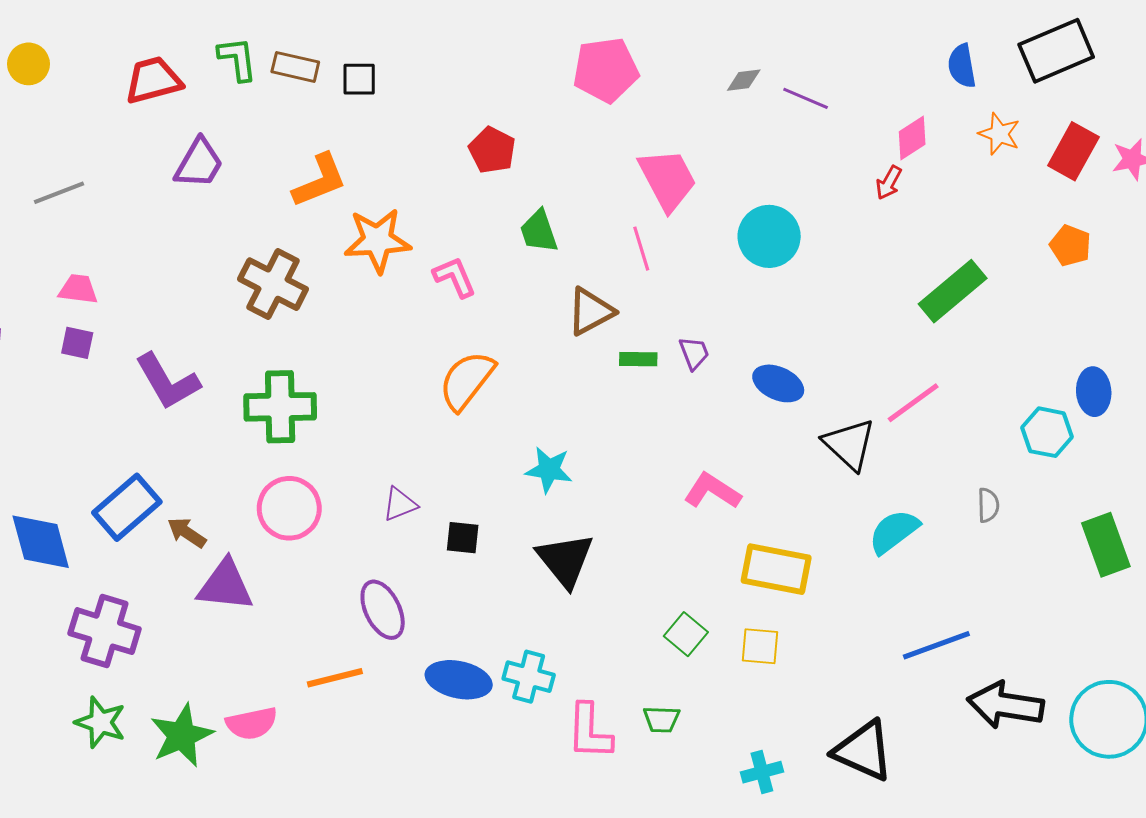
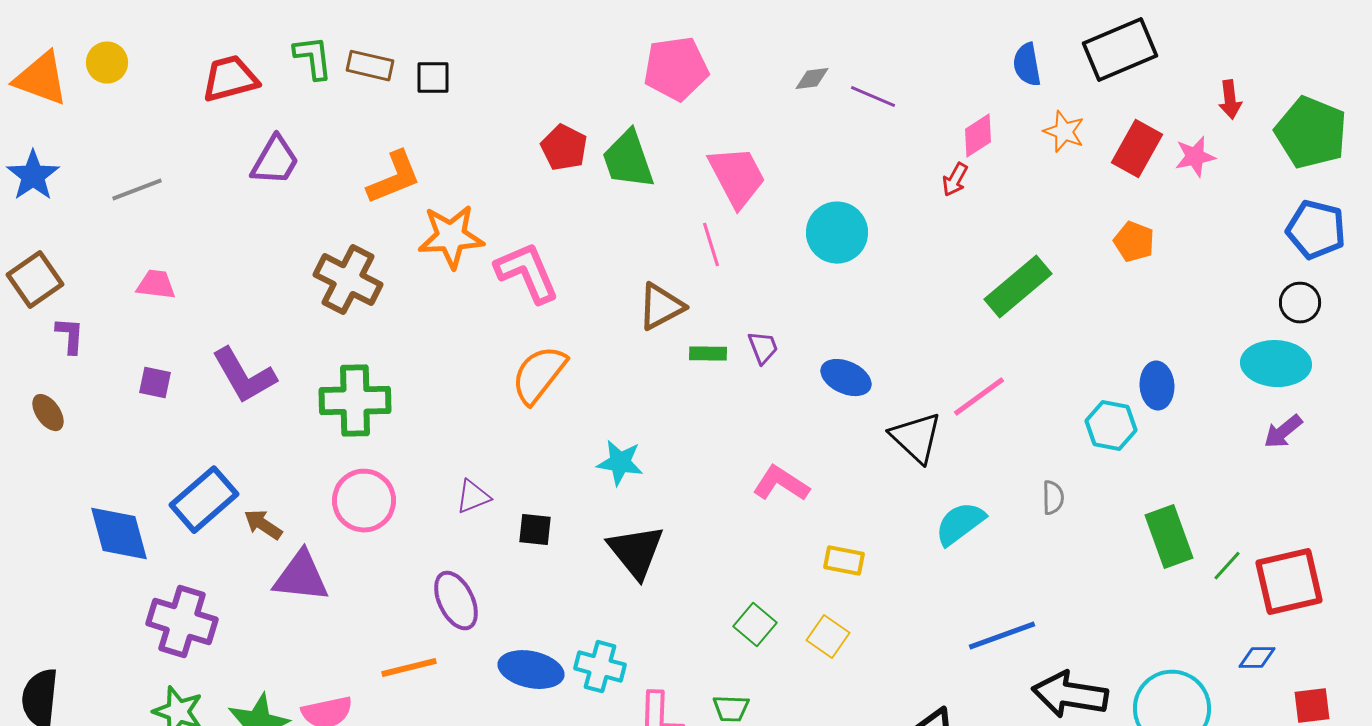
green trapezoid: (539, 231) -> (628, 160), moved, size x1.4
pink L-shape: (455, 277) -> (527, 273), size x1.5
purple square: (77, 343) -> (155, 383), moved
yellow rectangle: (776, 569) -> (844, 561), size x0.6
yellow square: (760, 646) -> (828, 637), turned 30

